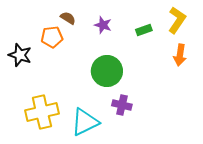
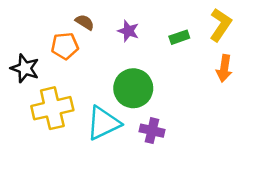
yellow cross: (42, 112) -> (52, 108), moved
cyan triangle: (85, 122) -> (103, 123), moved

